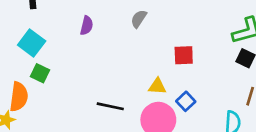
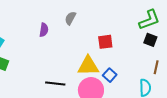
purple semicircle: (87, 26) -> (44, 30), moved
yellow triangle: (157, 86) -> (88, 66), size x1.6

